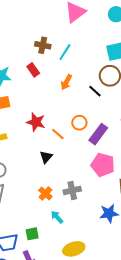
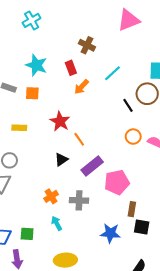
cyan line: (65, 52) -> (112, 73), moved
orange arrow: (66, 82) -> (82, 87), moved
orange circle: (79, 123) -> (133, 137), moved
purple rectangle: (98, 134) -> (92, 166), moved
pink pentagon: (103, 165) -> (117, 182), turned 30

